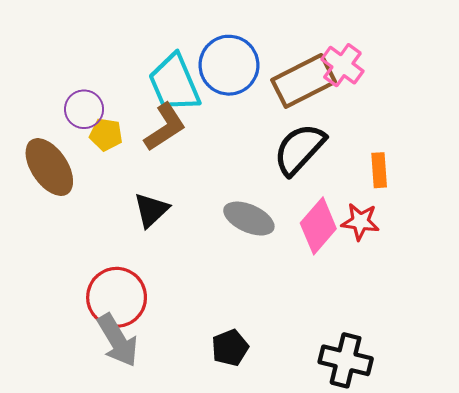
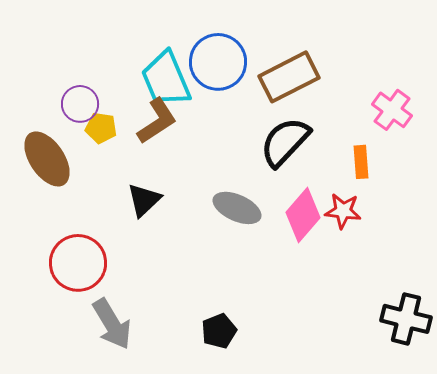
pink cross: (342, 65) -> (392, 110), moved
red circle: (117, 297) -> (78, 263), moved
black cross: (346, 360) -> (406, 319), moved

